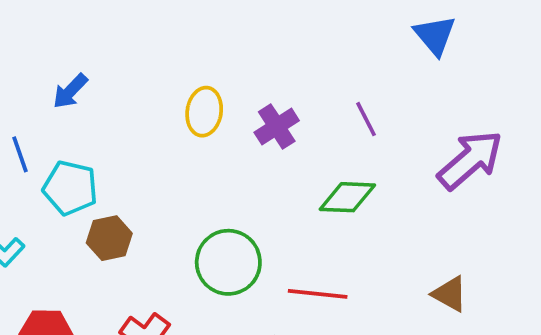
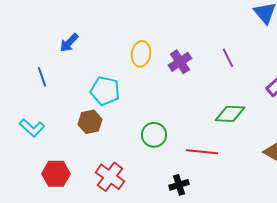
cyan pentagon: (70, 188) -> (105, 91), moved
green diamond: (347, 197) -> (230, 114), moved
green circle: (228, 262) -> (154, 135), size x0.7

